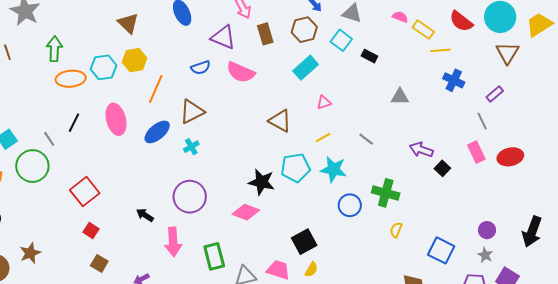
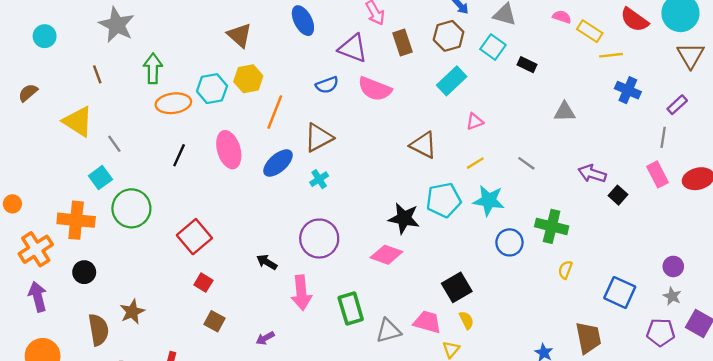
gray line: (482, 121) -> (663, 137), turned 36
gray line: (49, 139) -> (114, 144), moved
yellow semicircle: (311, 270) -> (466, 320), turned -56

